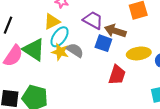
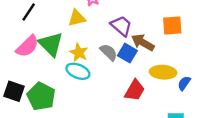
cyan ellipse: (60, 37) -> (78, 71), moved, turned 65
gray semicircle: (75, 50) -> (109, 52), moved

